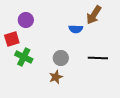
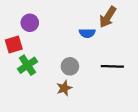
green cross: (24, 57) -> (28, 65), turned 30

